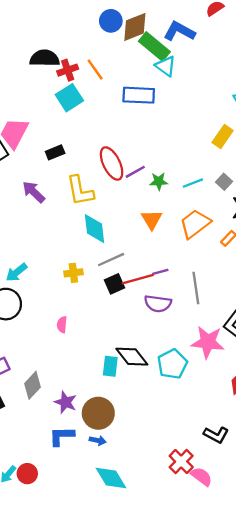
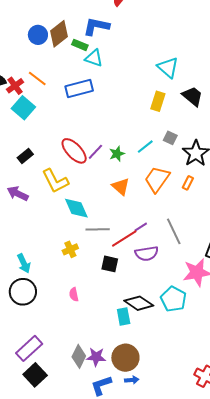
green rectangle: (154, 47) -> (80, 45), size x0.6
gray line: (111, 260) -> (98, 229), turned 40
cyan arrow: (17, 272) -> (24, 263), turned -60
black square: (115, 284) -> (110, 264), moved, turned -36
gray diamond: (32, 385) -> (79, 356), moved

